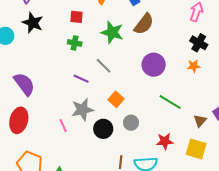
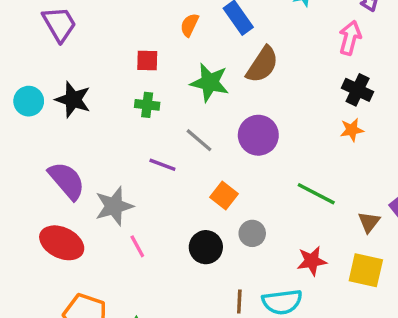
black star: (33, 23) -> (73, 100), moved
purple circle: (154, 65) -> (258, 135), moved
gray star: (82, 110) -> (114, 206), moved
red ellipse: (19, 120) -> (62, 243), turned -75

